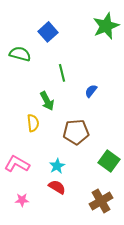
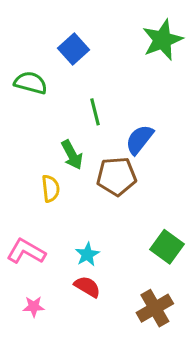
blue semicircle: (91, 91) -> (139, 139), size x1.5
brown pentagon: (76, 132) -> (116, 176), moved

